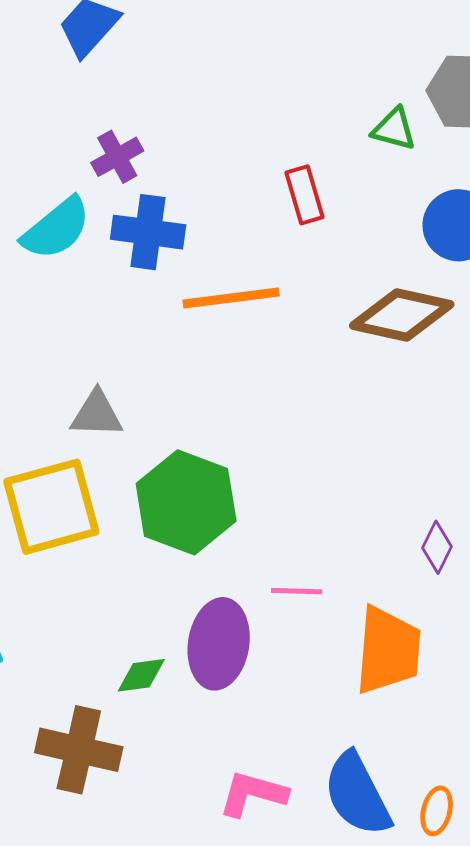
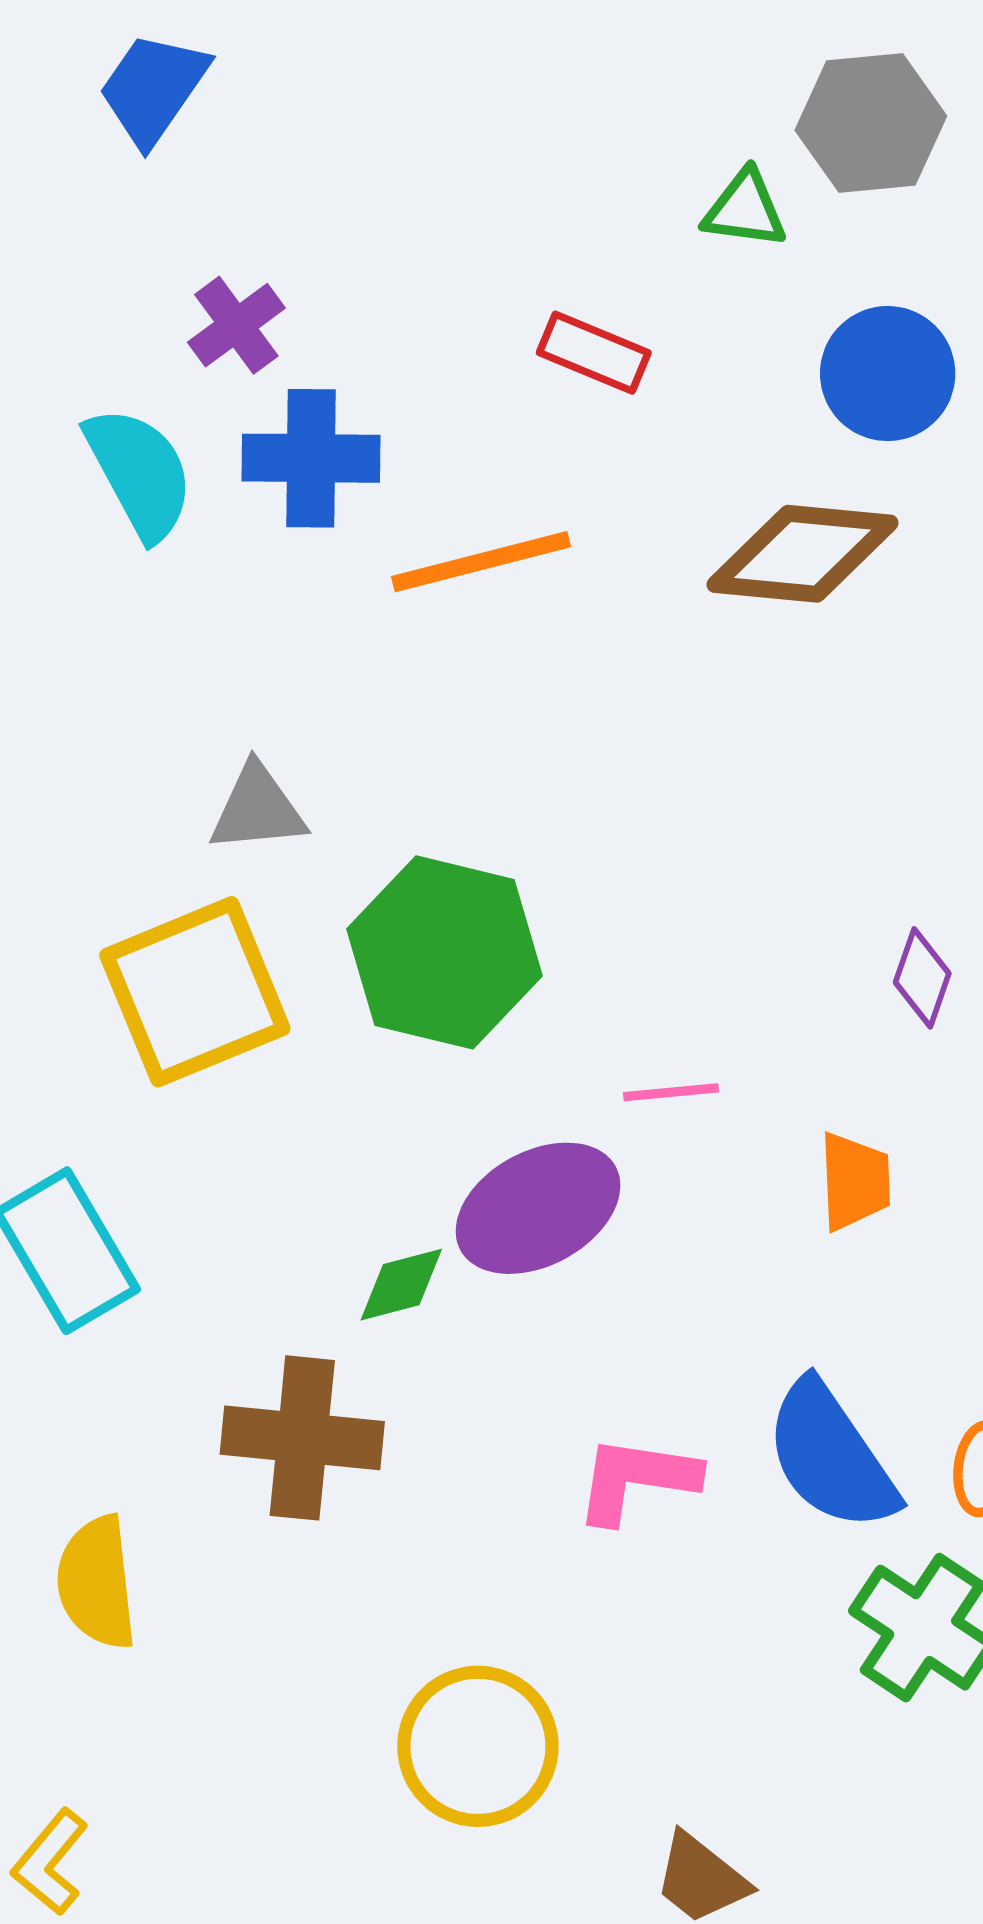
red rectangle: (305, 195) -> (594, 353), turned -44
cyan semicircle: (56, 229) -> (140, 473), turned -72
purple ellipse: (219, 644) -> (538, 1208), turned 60
orange trapezoid: (388, 650) -> (855, 1181), size x0.6

